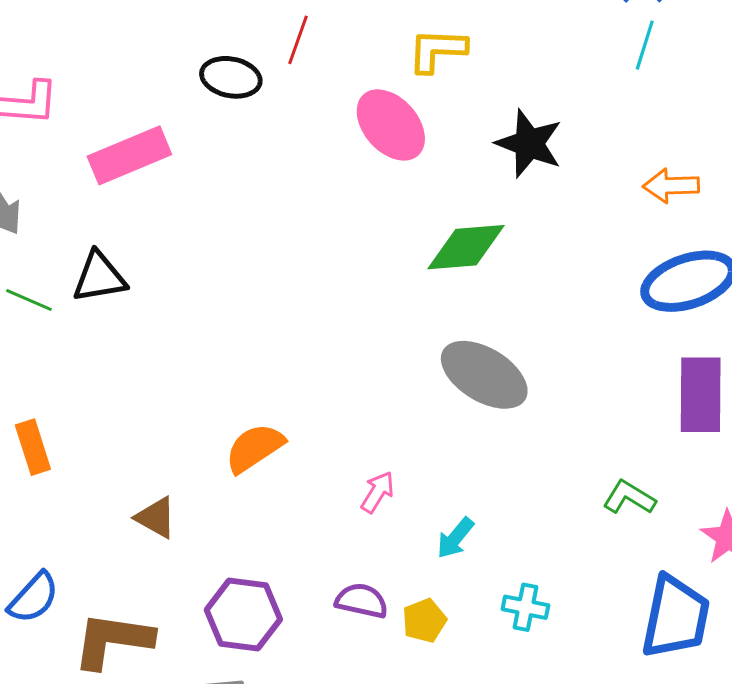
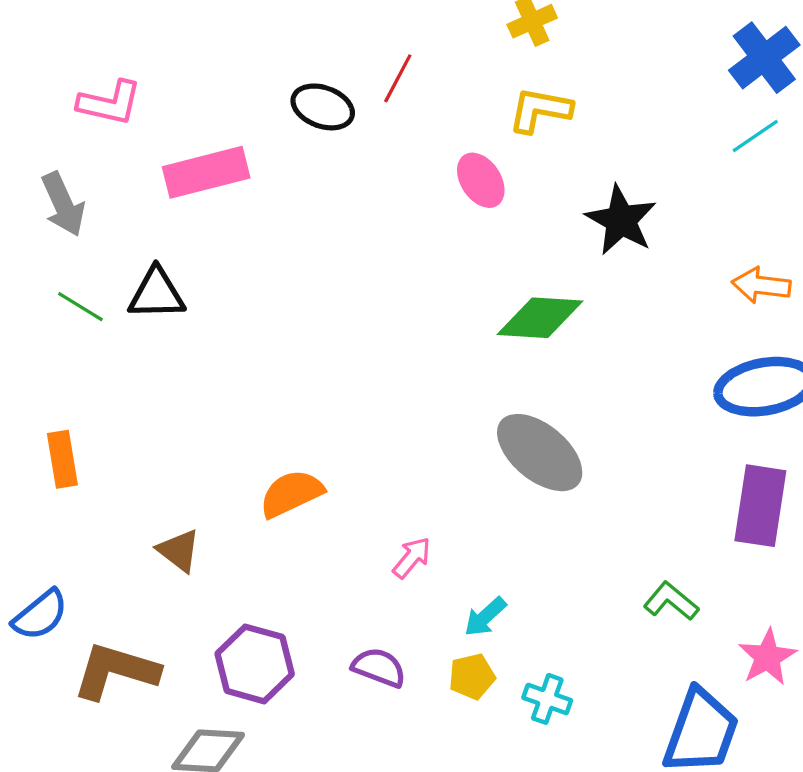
cyan line: (645, 45) -> (755, 136), turned 30
pink ellipse: (391, 125) -> (481, 180), size x0.7
yellow pentagon: (424, 621) -> (472, 676), moved

